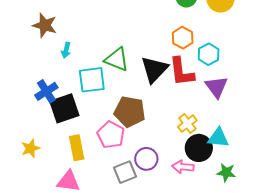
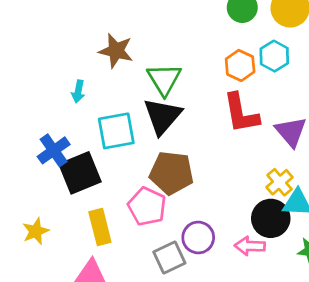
brown star: (45, 25) -> (116, 51), moved
cyan hexagon: (209, 54) -> (274, 56), moved
green triangle: (117, 59) -> (164, 79), moved, turned 40
black triangle: (154, 69) -> (163, 116), moved
yellow cross: (187, 124) -> (280, 182), moved

